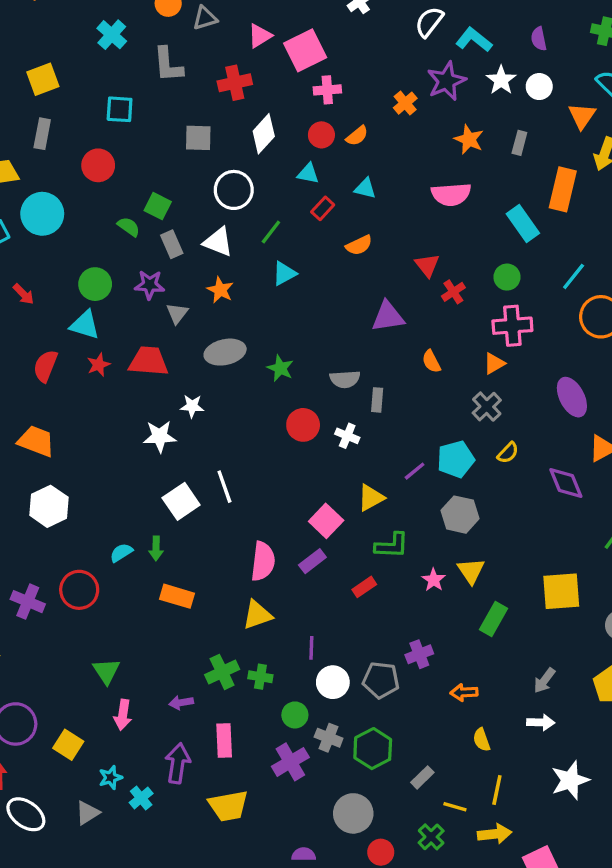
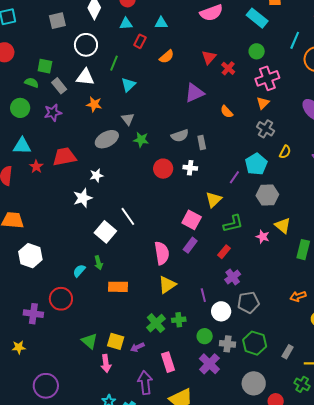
red triangle: (427, 265) -> (209, 57), turned 35
green circle: (95, 284) -> (20, 108), moved
gray triangle: (177, 313) -> (128, 119), moved
purple cross: (419, 654) -> (233, 277), moved
yellow square: (68, 745) -> (116, 341), moved

